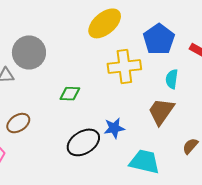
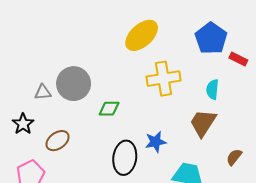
blue pentagon: (159, 39) -> (211, 38), moved
gray circle: (29, 52) -> (74, 84), moved
black ellipse: (83, 142) -> (125, 158), turned -48

